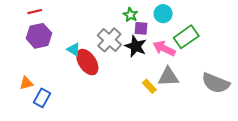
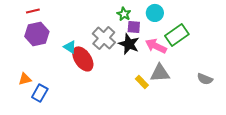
gray semicircle: (216, 83) -> (205, 79), size x0.6

